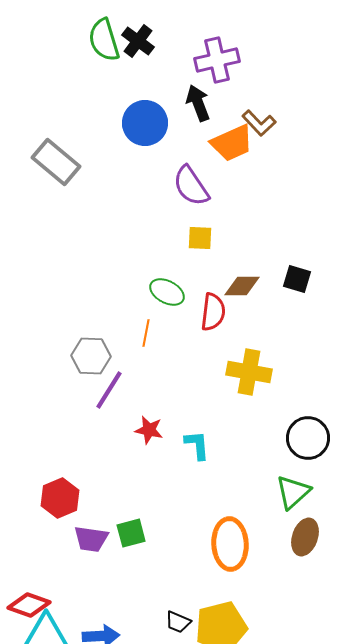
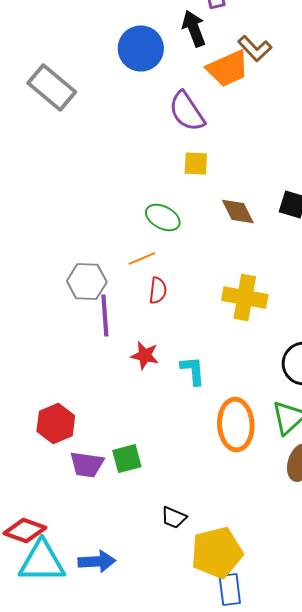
brown diamond: (242, 286) -> (238, 212), turned 63
red semicircle: (213, 312) -> (158, 290), moved, size x0.7
orange line: (146, 333) -> (142, 258), turned 56
purple line: (109, 390) -> (105, 316), turned -36
orange ellipse: (230, 544) -> (236, 424), moved
black trapezoid: (178, 622) -> (174, 518), moved

